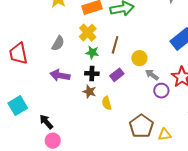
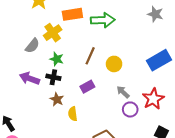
yellow cross: (88, 33) -> (53, 33), moved
green star: (92, 52) -> (57, 59), moved
yellow circle: (139, 58) -> (114, 64), moved
black cross: (92, 73) -> (53, 77), moved

